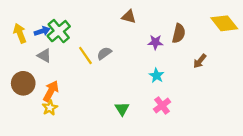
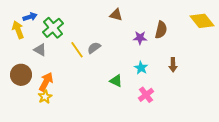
blue arrow: (42, 31) -> (30, 17), moved
brown arrow: (200, 61) -> (173, 65), moved, turned -40
green triangle: (122, 109) -> (116, 81), moved, turned -32

